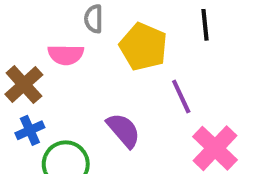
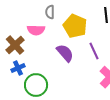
purple semicircle: (123, 130) -> (65, 53), moved

